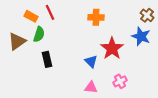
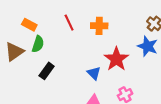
red line: (50, 12) -> (69, 23), moved
black rectangle: (47, 59) -> (47, 71), turned 49

